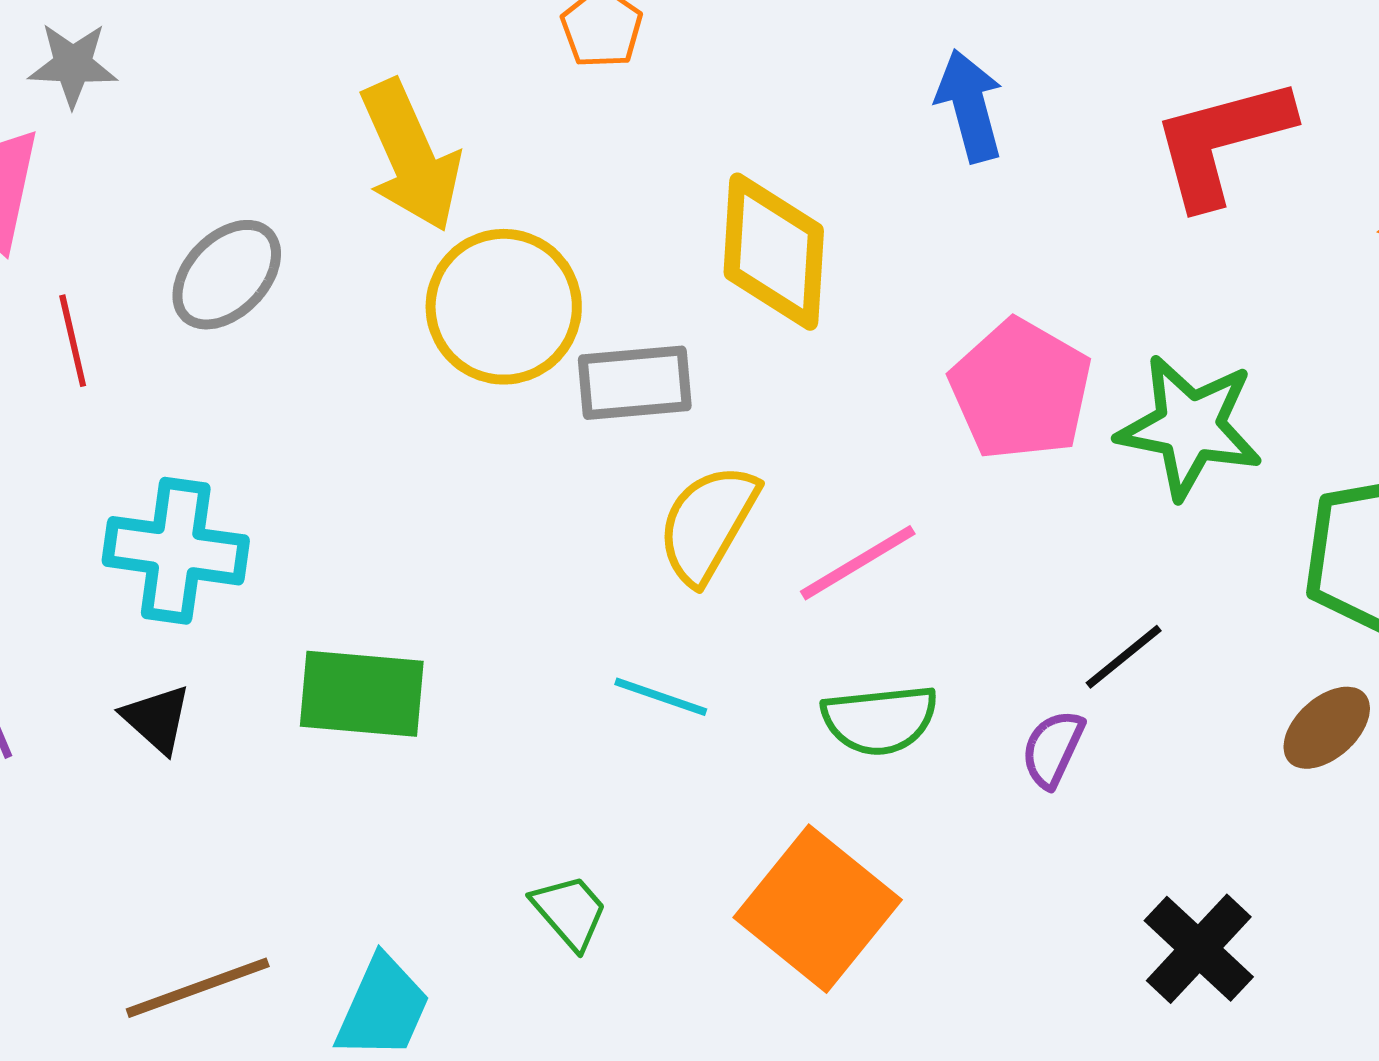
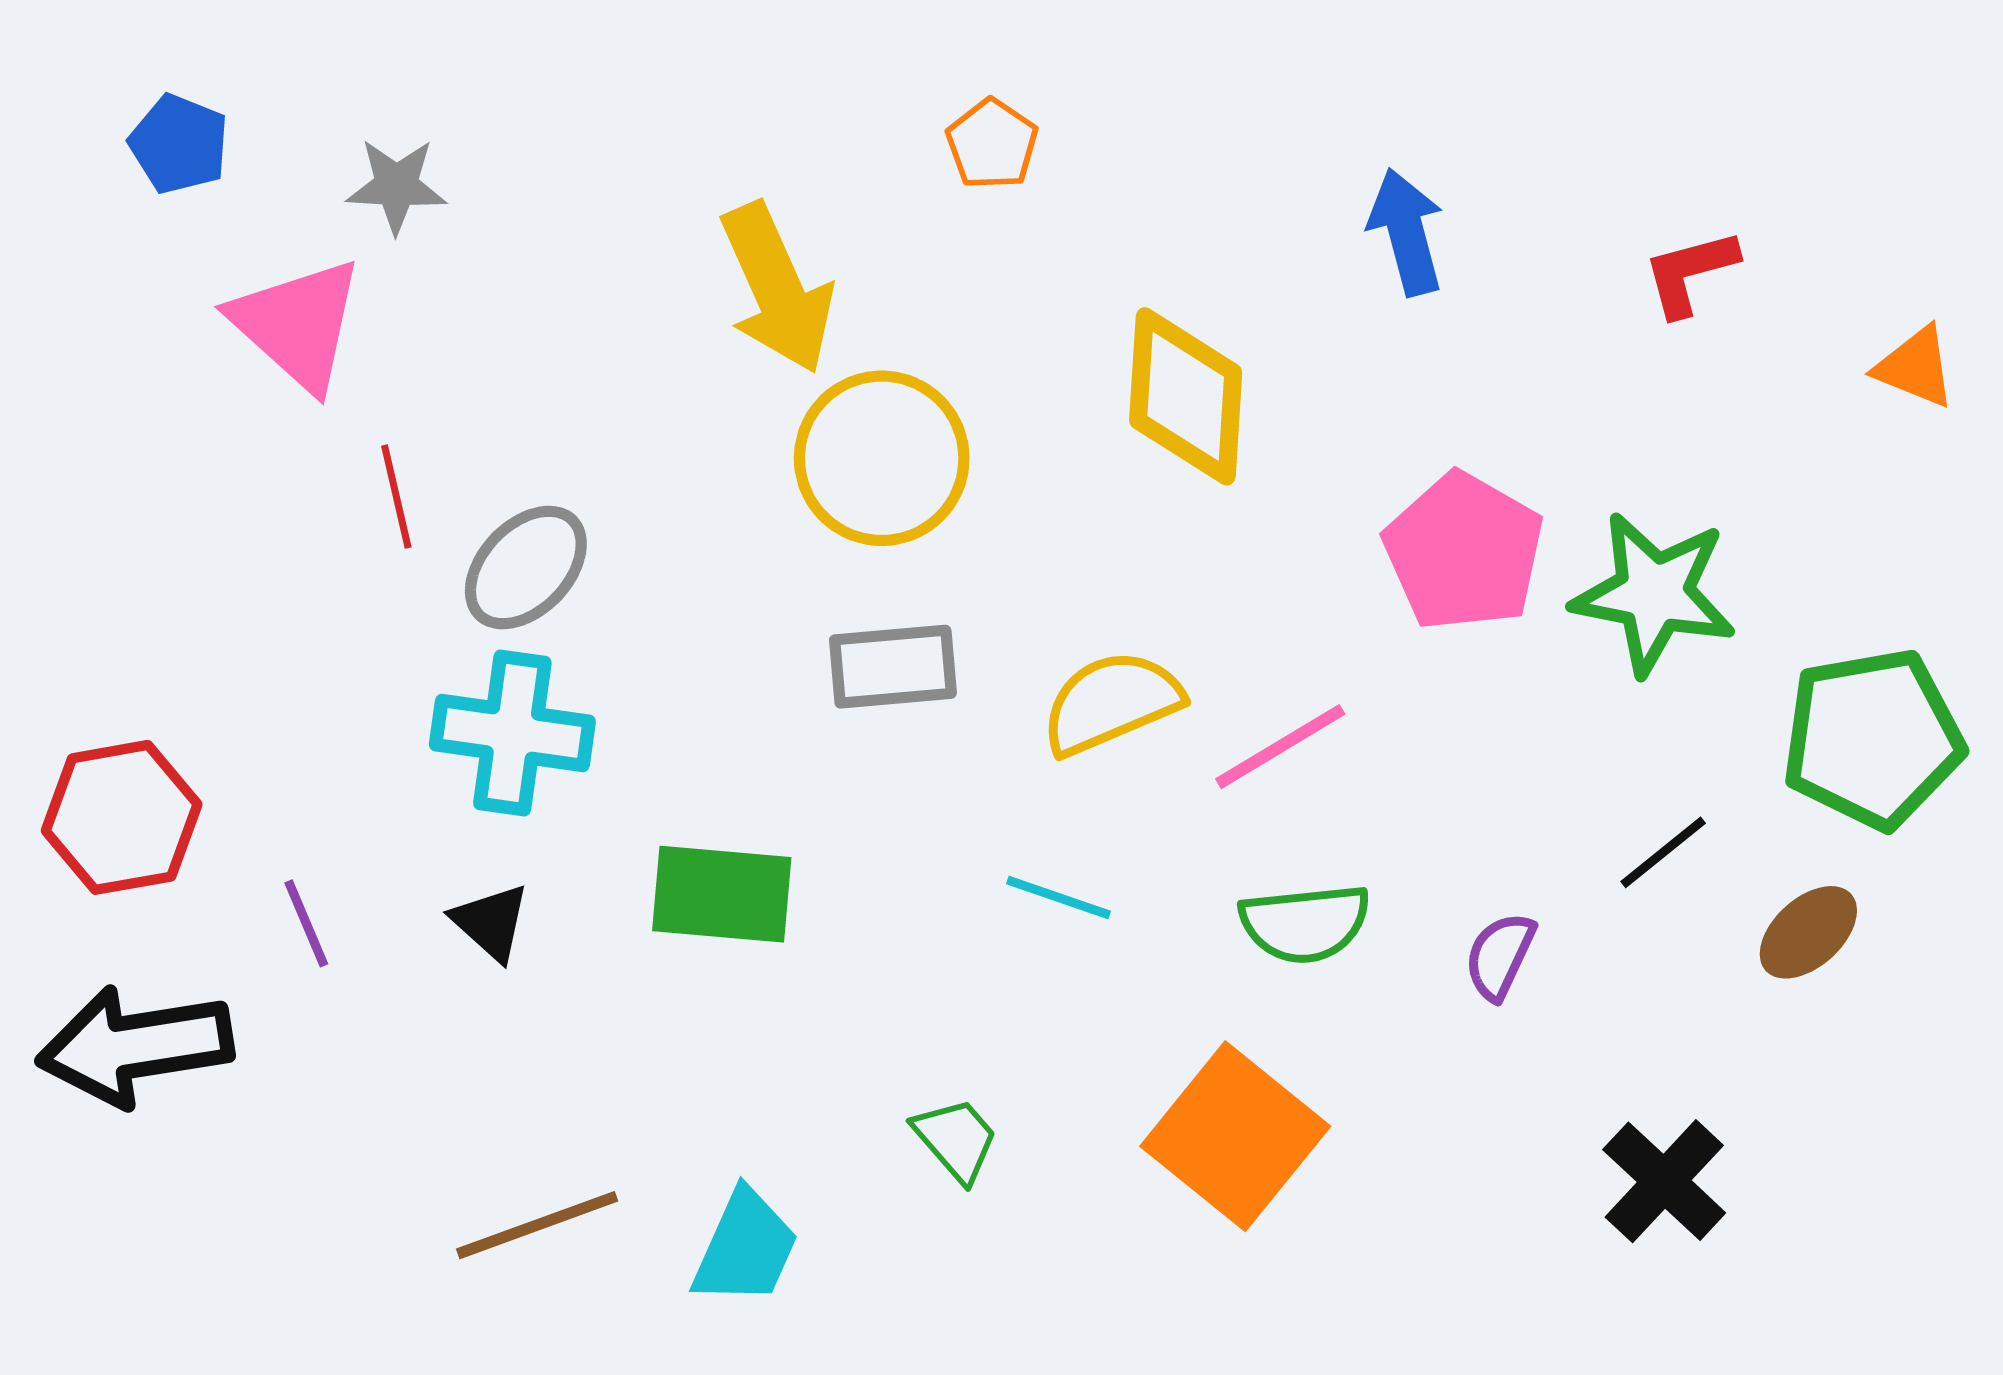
red L-shape: (1222, 142) -> (1690, 272), size x0.6
gray ellipse: (227, 275) -> (526, 568), moved
gray rectangle: (635, 383) -> (893, 667), moved
yellow semicircle: (708, 524) -> (1111, 703), turned 37
black line: (1124, 657) -> (1663, 852), moved

